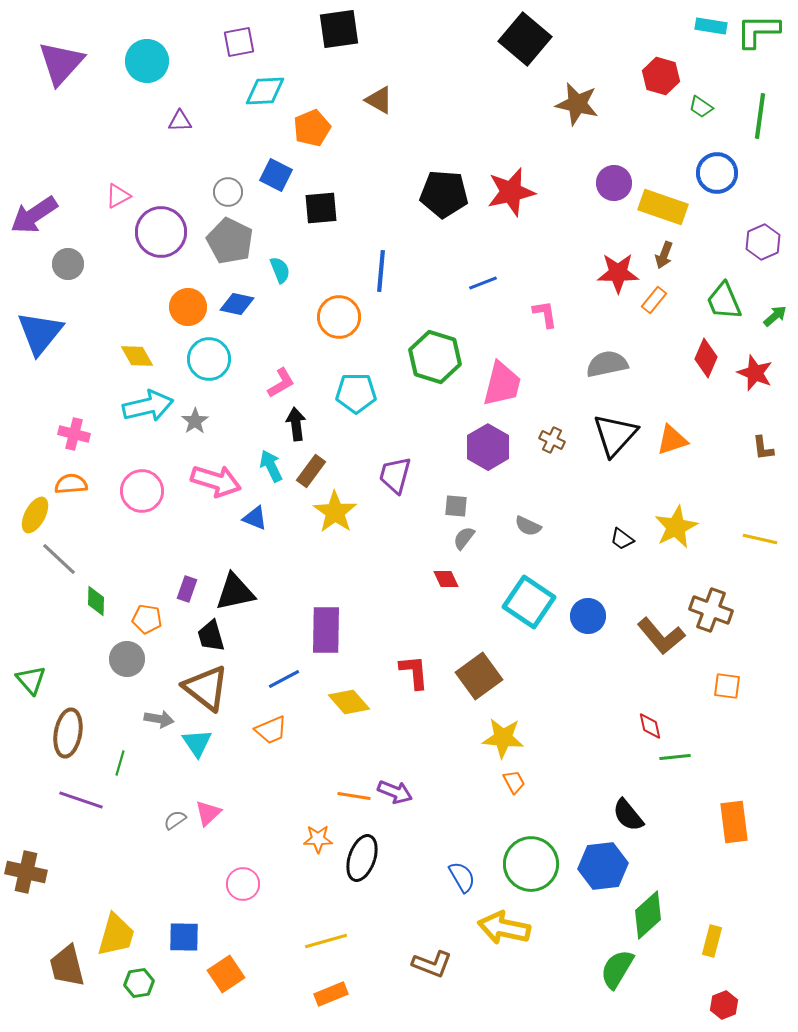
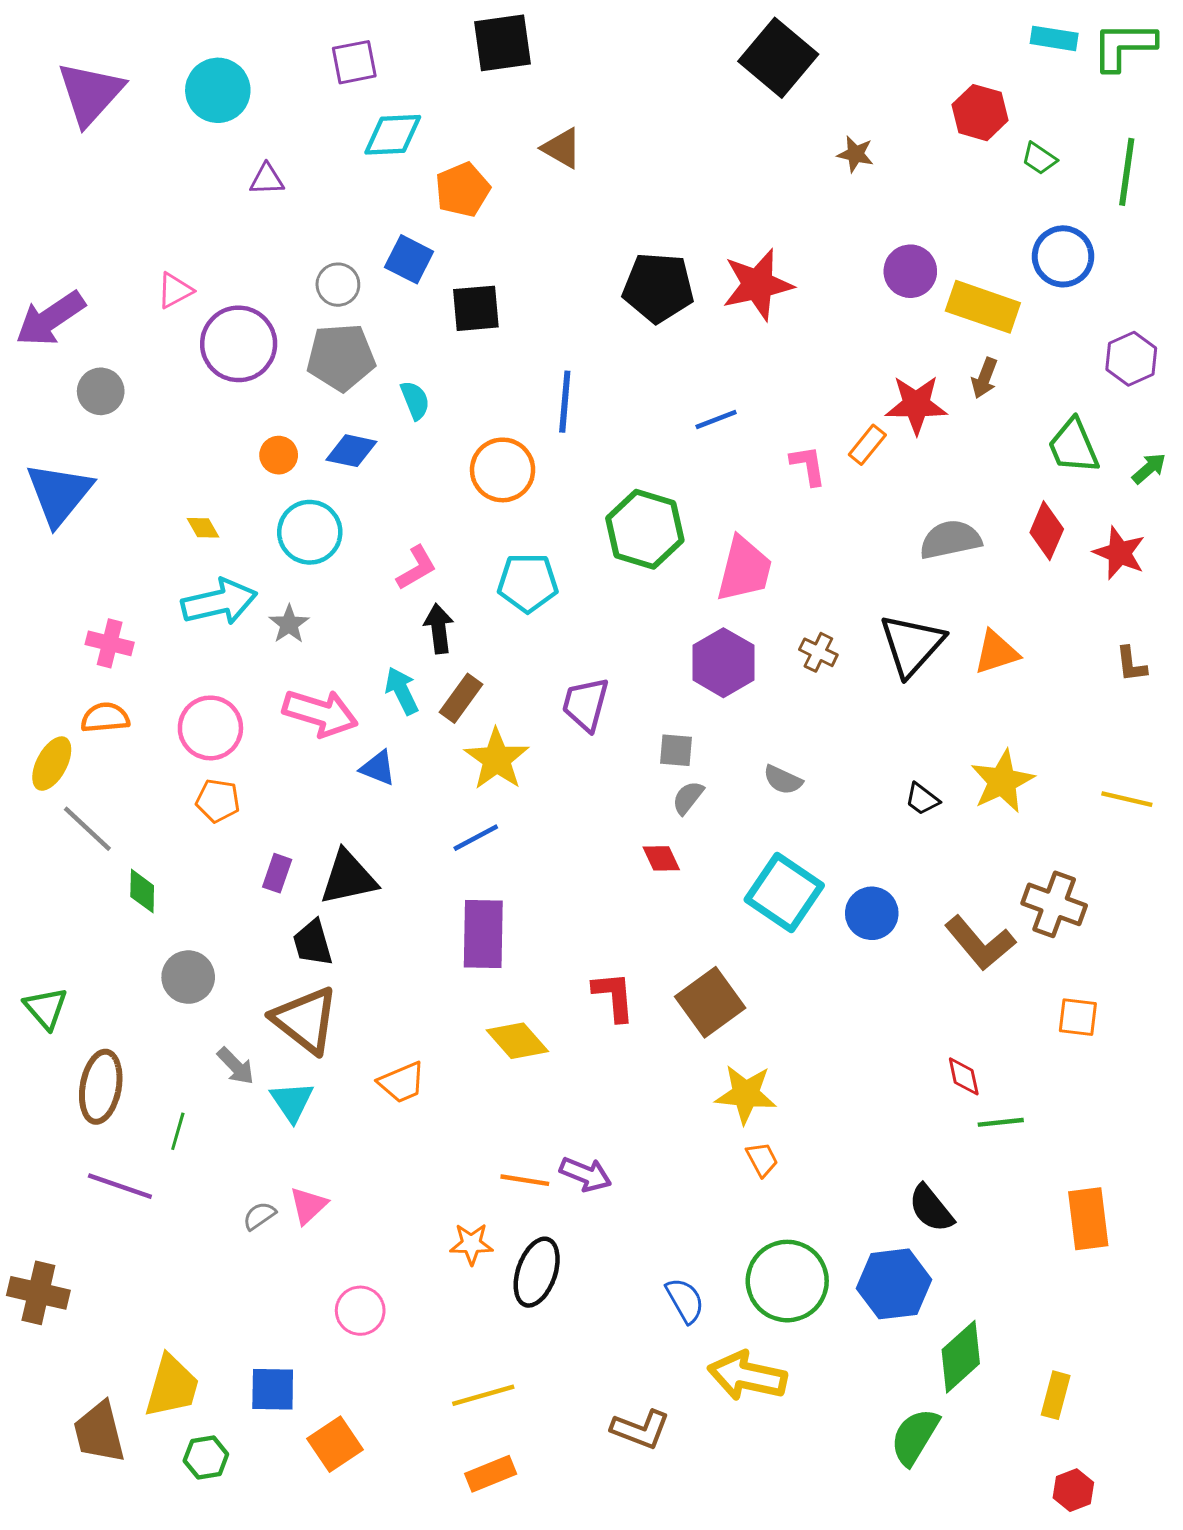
brown star: (577, 104) -> (855, 154), size x0.6
gray pentagon: (230, 241) -> (341, 357), turned -30
orange rectangle: (654, 300) -> (867, 445), moved
orange circle: (188, 307) -> (279, 455), size x0.7
yellow diamond: (137, 356) -> (203, 528), size x0.7
gray semicircle: (607, 364) -> (950, 540), moved
orange pentagon: (147, 619) -> (218, 801), moved
blue line: (284, 679) -> (476, 838), moved
gray arrow: (159, 719) -> (236, 1066), turned 36

